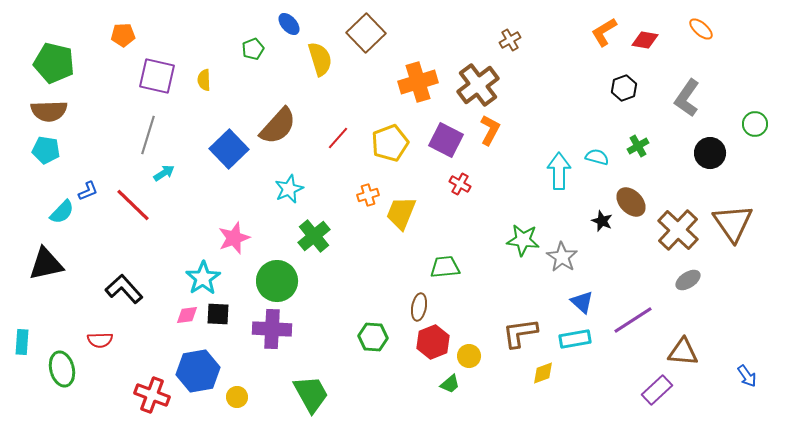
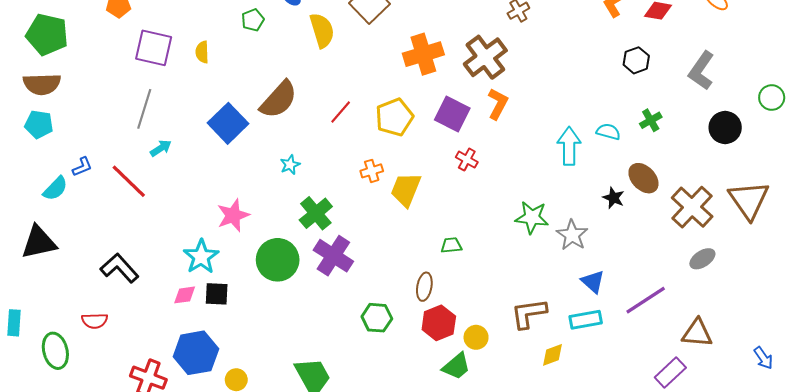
cyan star: (289, 189) -> (290, 165), size x0.7
green trapezoid: (445, 267) -> (451, 245), size x0.7
purple cross: (272, 329) -> (333, 256), moved, turned 30
green trapezoid: (450, 384) -> (456, 366), size x1.4

